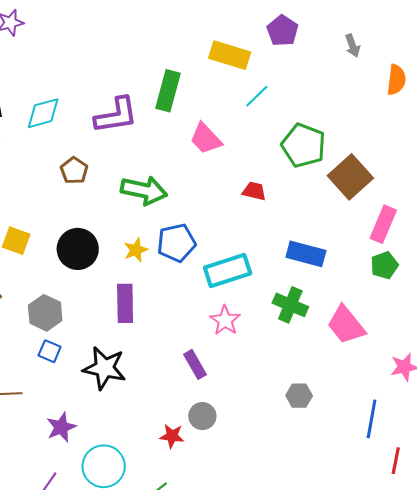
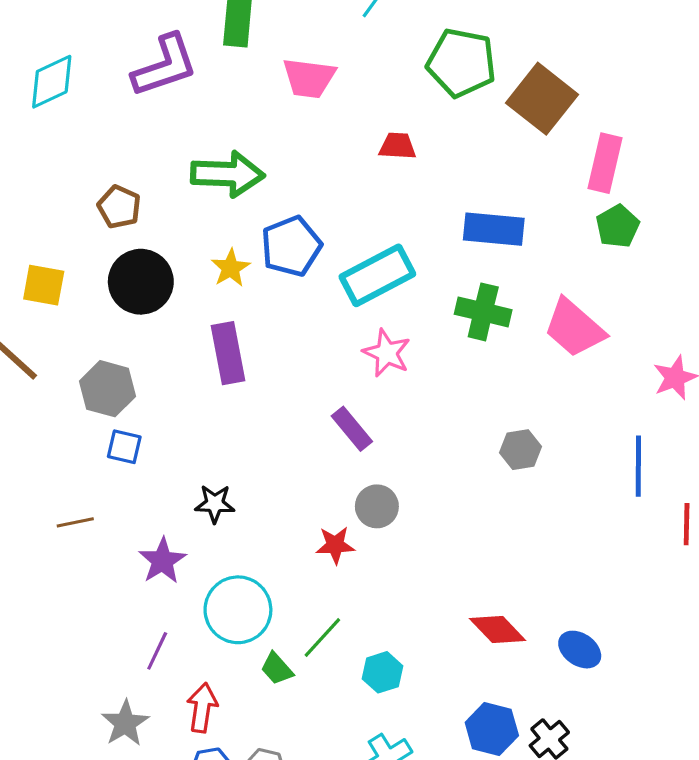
pink trapezoid: (206, 139) -> (309, 78), turned -30
brown pentagon: (74, 171) -> (119, 207), moved
black star: (104, 368) -> (215, 504), moved, size x0.6

